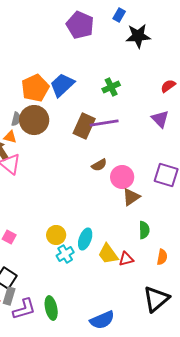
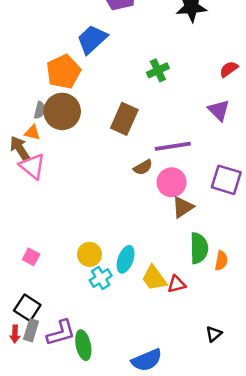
blue trapezoid: (62, 85) -> (92, 39), moved
purple line: (104, 123) -> (173, 146), moved
green semicircle: (144, 230) -> (199, 248), size x1.4
orange semicircle: (162, 257) -> (221, 261), moved
black triangle: (156, 299) -> (214, 334), size x0.5
purple L-shape: (24, 309) -> (61, 333), moved

